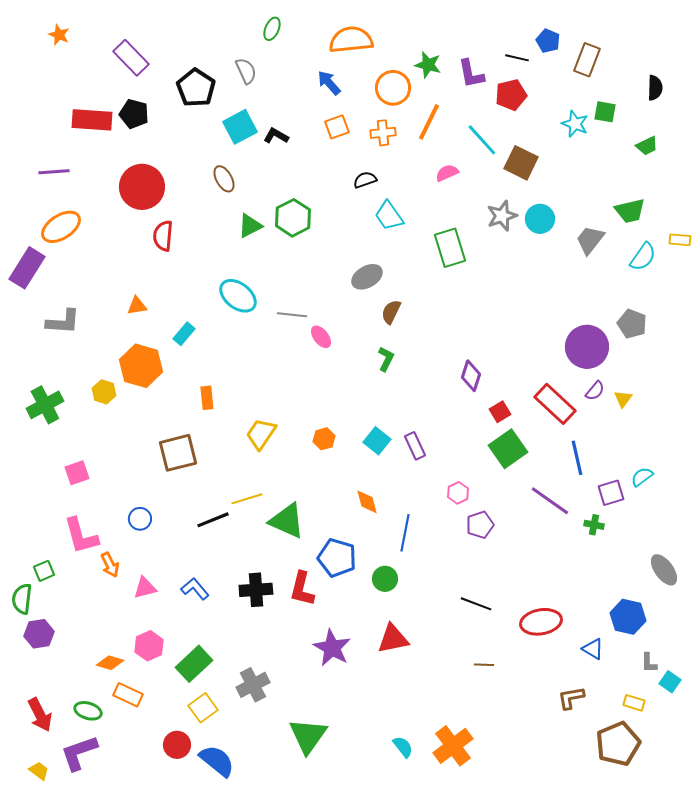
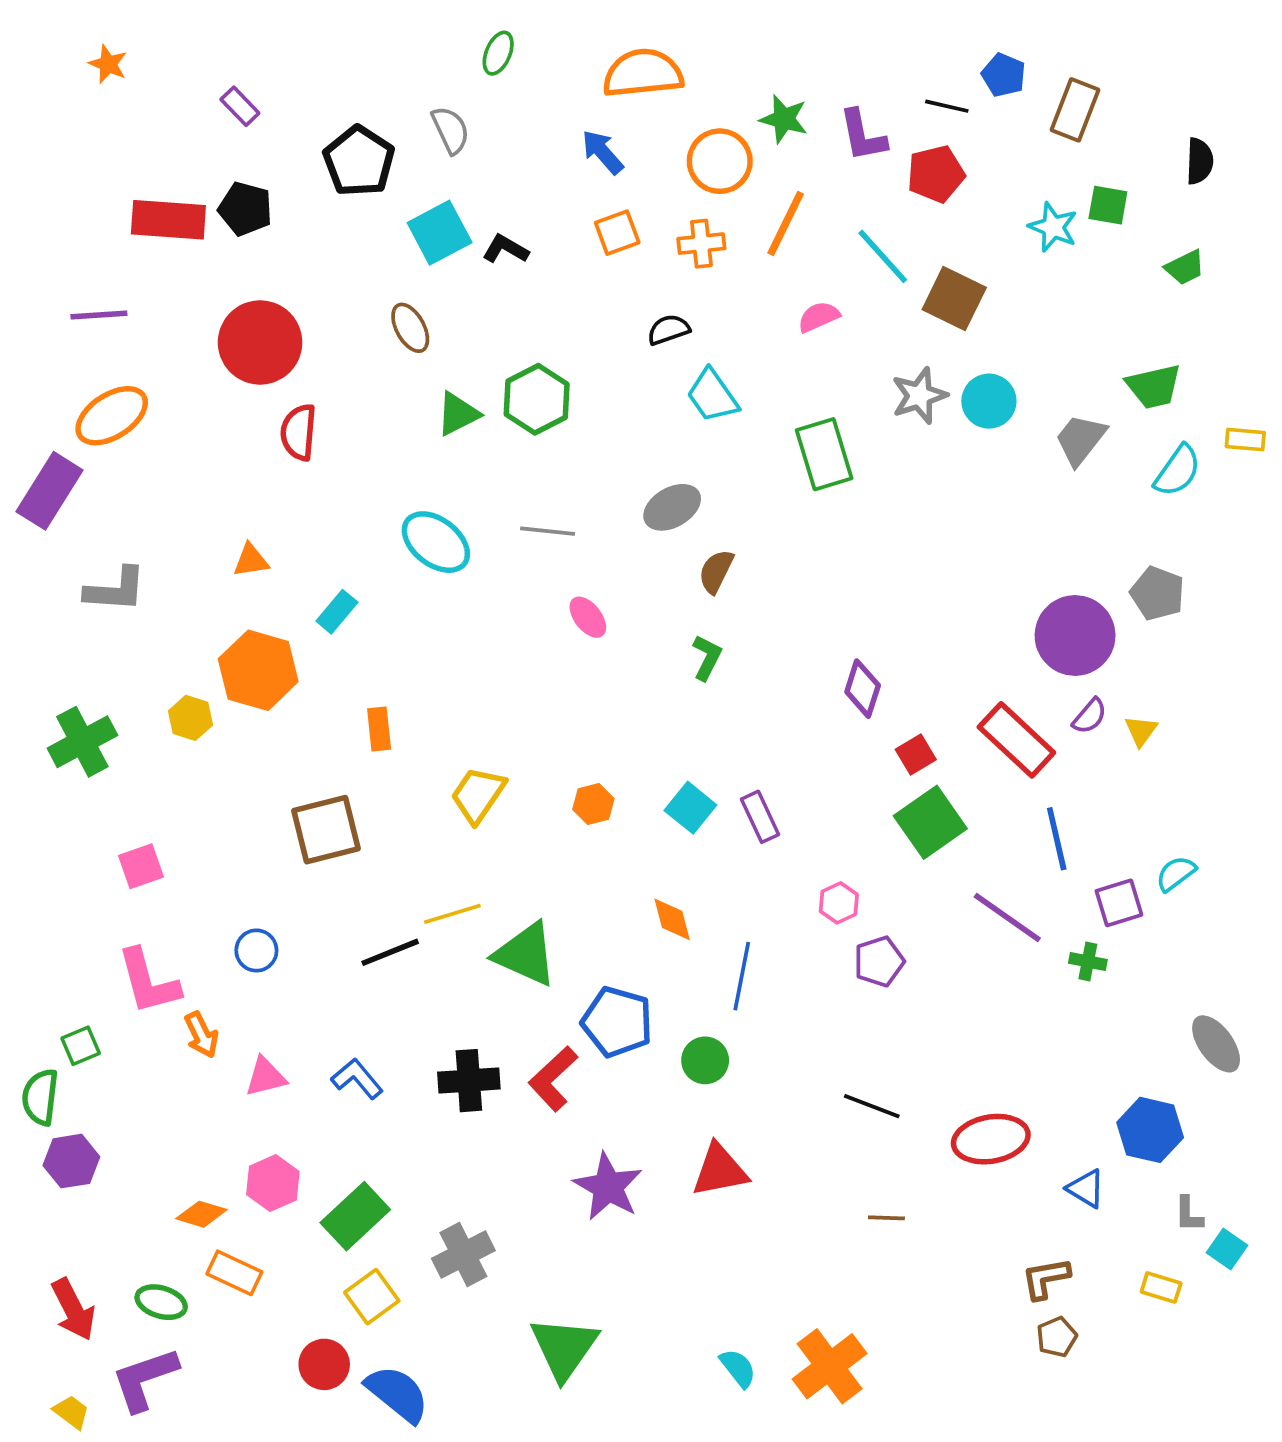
purple rectangle: (131, 58) -> (240, 106), size x0.6
gray line: (292, 315) -> (548, 531), moved
red L-shape: (302, 589) -> (553, 1079), turned 33
brown pentagon: (618, 744) -> (1057, 1337), moved, size x0.5

